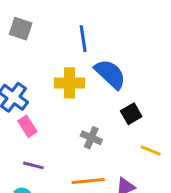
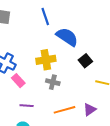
yellow cross: (69, 83) -> (46, 60), moved
gray cross: (91, 138) -> (53, 82), moved

